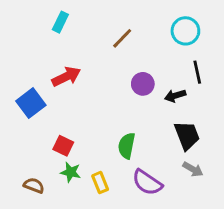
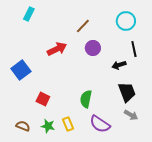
cyan rectangle: (60, 22) -> (29, 14), moved
red arrow: (66, 77) -> (57, 49), moved
purple circle: (143, 84) -> (93, 48), moved
green star: (71, 172) -> (48, 126), moved

